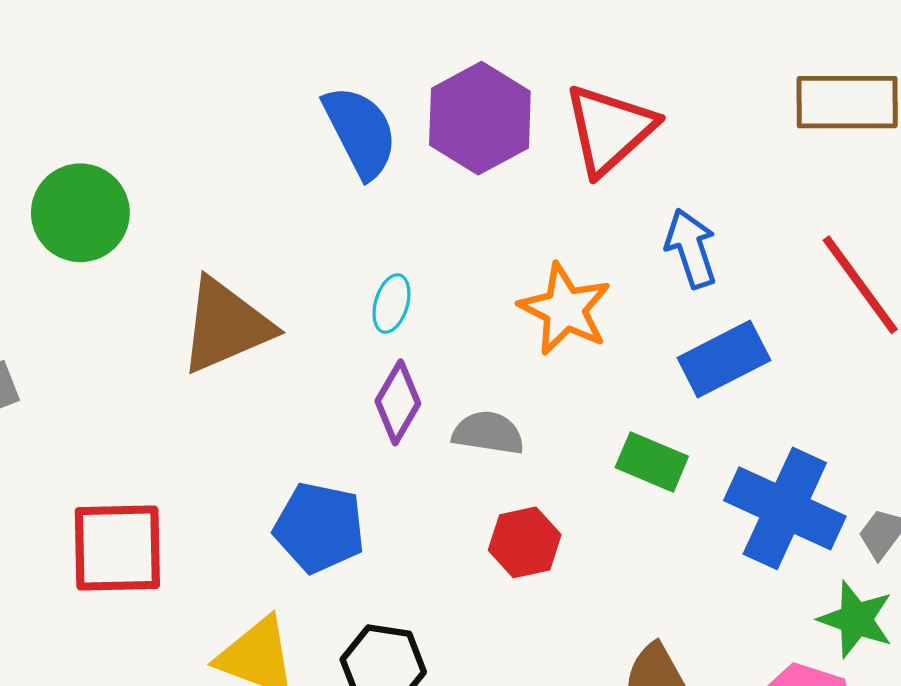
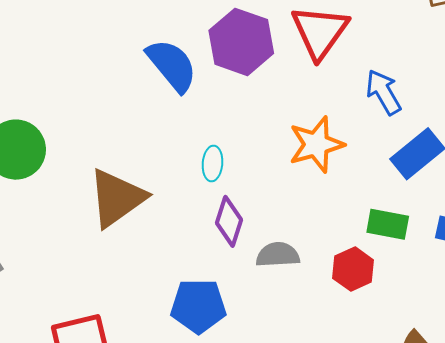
orange star: (565, 309) -> (316, 144), turned -30
gray semicircle: (488, 433) -> (278, 255), moved
red hexagon: (525, 542) -> (353, 269), moved

